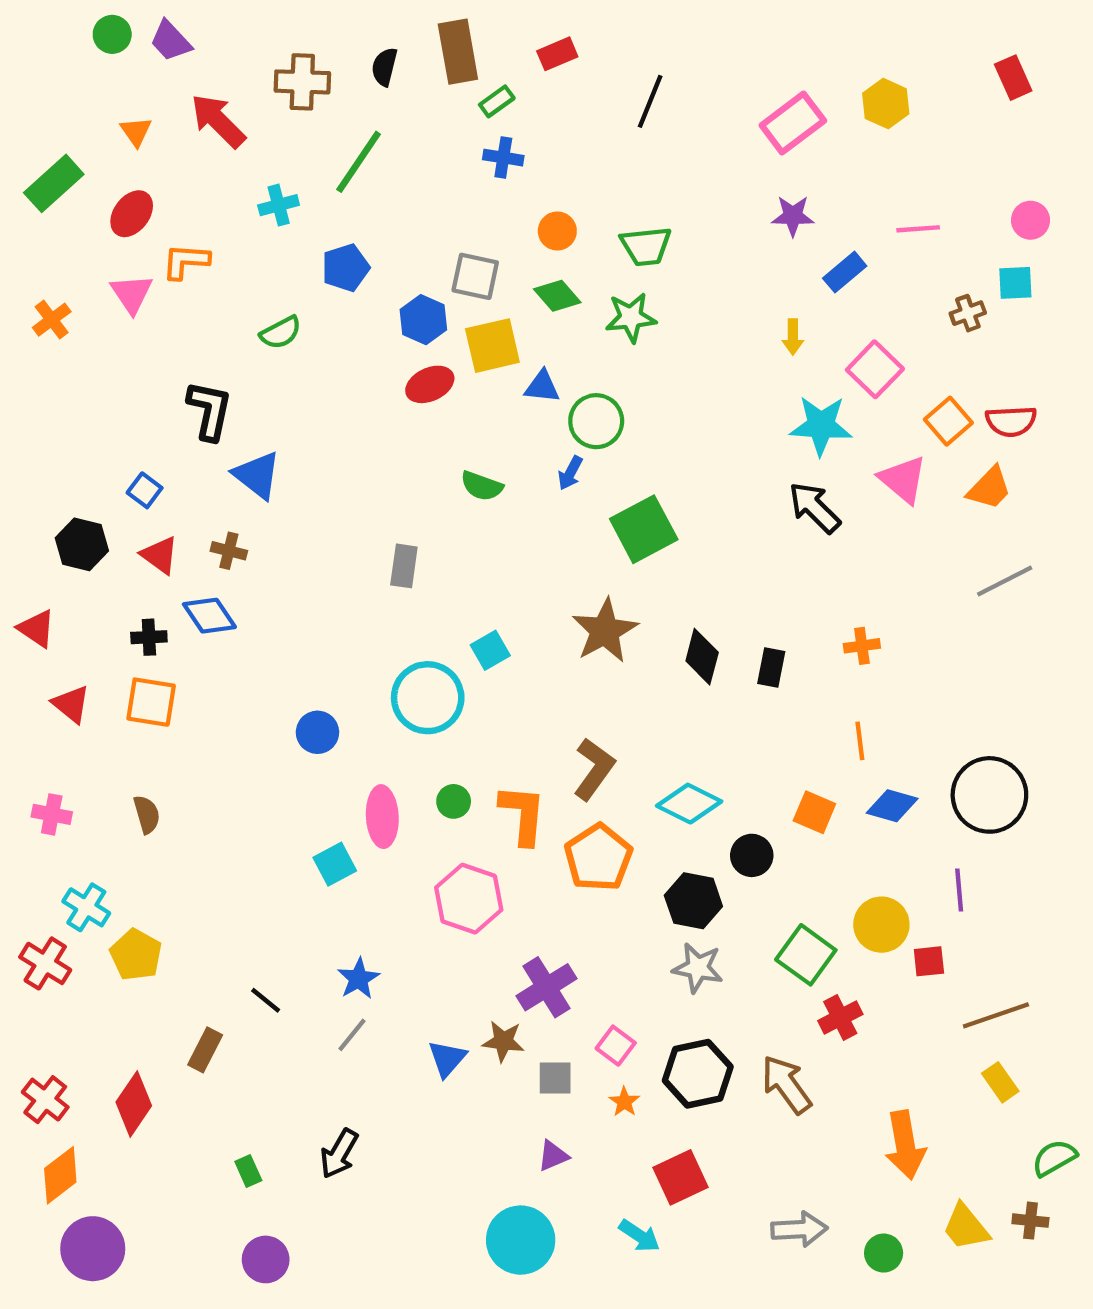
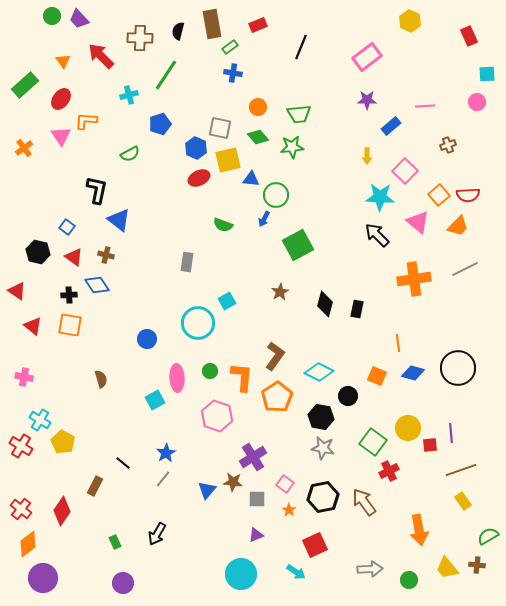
yellow hexagon: (886, 104) -> (410, 21), moved
cyan square: (1015, 283) -> (487, 74), moved
brown star: (605, 631) -> (280, 292), size x0.6
orange cross: (862, 646) -> (414, 279), moved, size x2.0
brown semicircle: (147, 814) -> (101, 379), moved
purple line: (959, 890) -> (451, 433), moved

